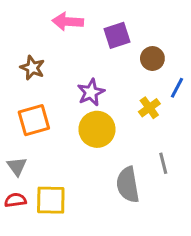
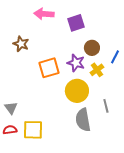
brown circle: (152, 58) -> (92, 48), moved
purple star: (91, 92) -> (76, 63), moved, turned -30
orange square: (34, 120) -> (49, 68), moved
yellow circle: (97, 129) -> (77, 91), moved

